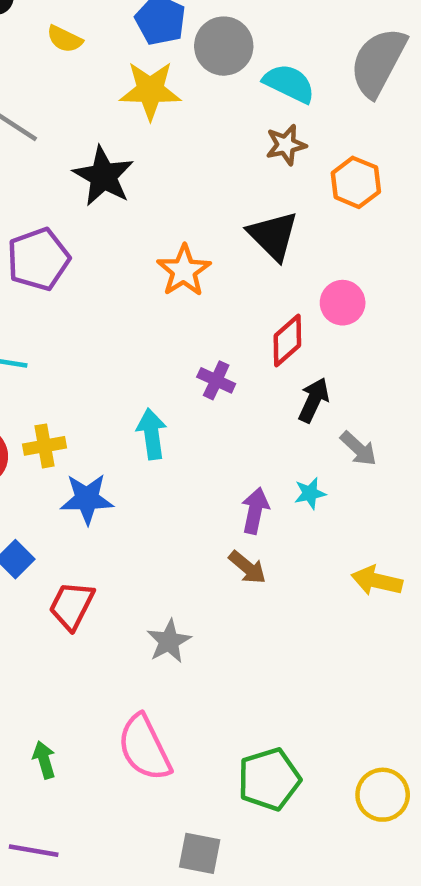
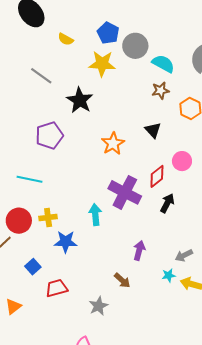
black triangle: (273, 236) -> (153, 130), size x0.7
purple cross: (216, 380) -> (125, 192), size x2.0
gray arrow: (358, 449) -> (184, 255), moved, turned 108
cyan star: (310, 493) -> (169, 275), moved
brown arrow: (247, 567) -> (122, 280), moved
red trapezoid: (72, 606) -> (57, 288), turned 45

